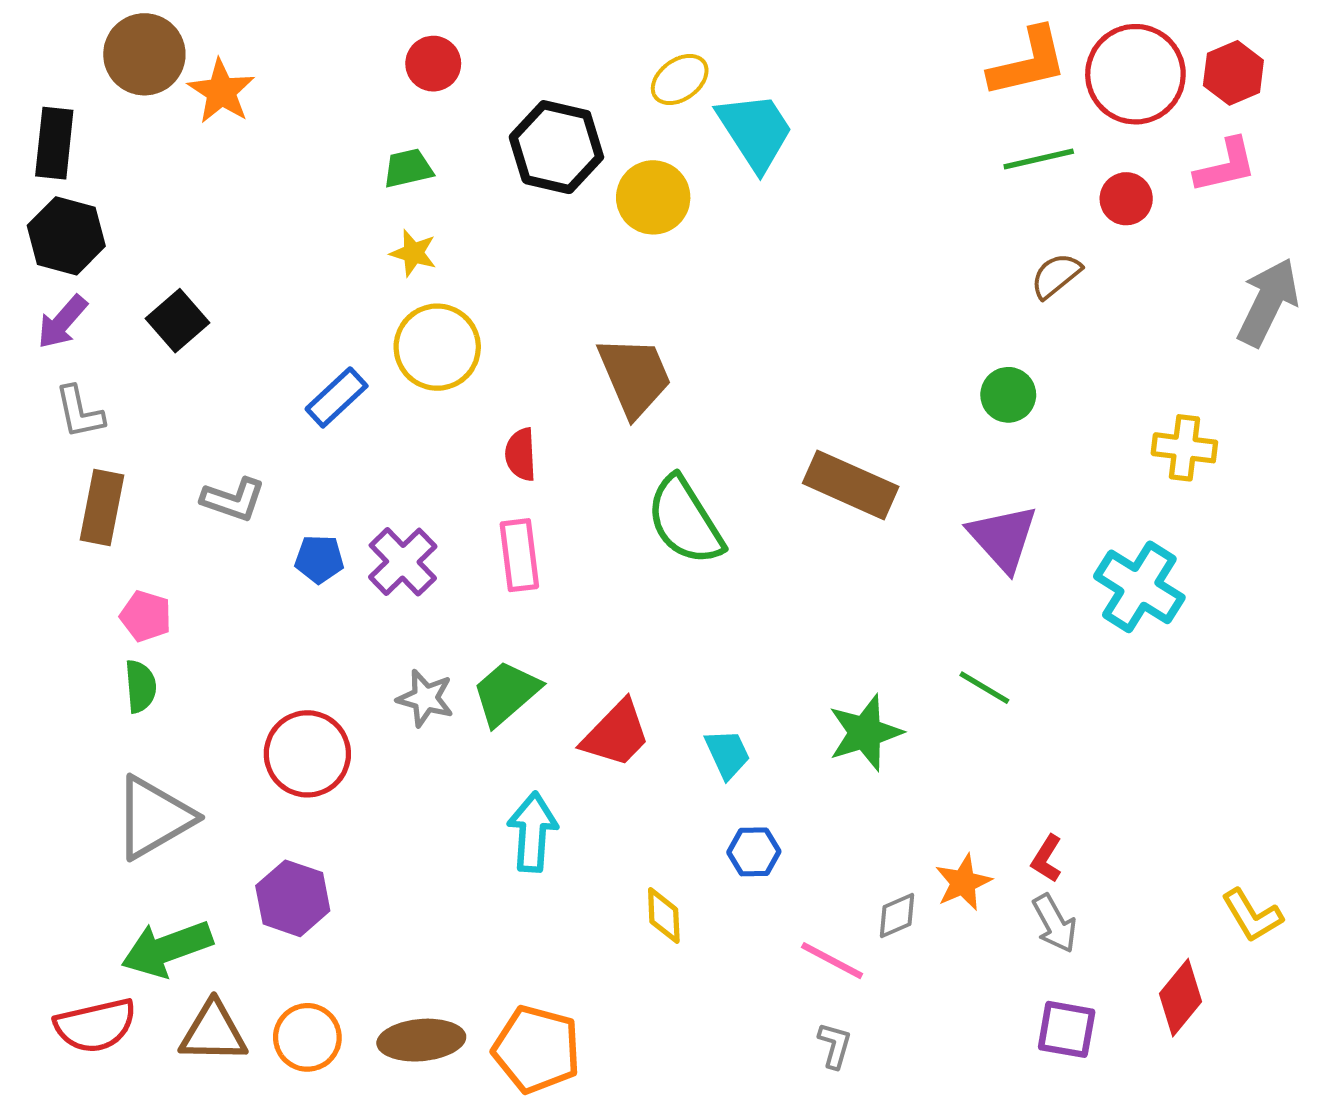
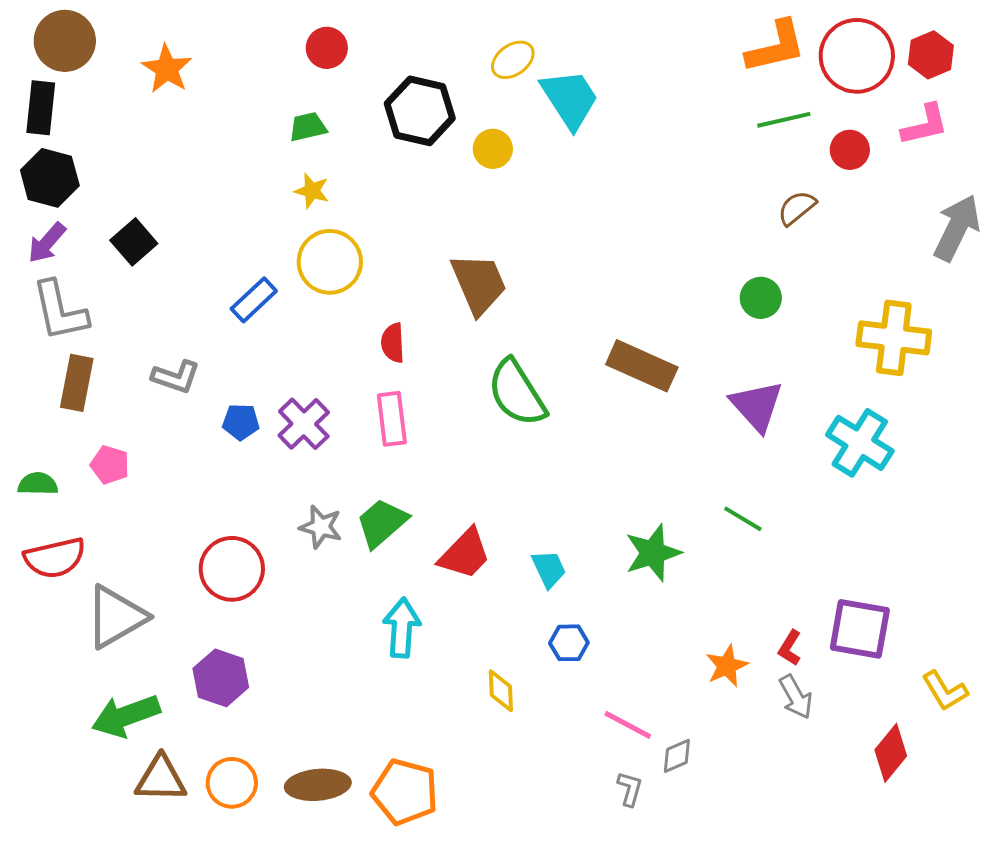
brown circle: (144, 54) -> (65, 41), moved
yellow circle: (653, 197) -> (493, 149), size x0.7
gray L-shape: (79, 412) -> (60, 311), size x1.5
yellow cross: (1184, 448) -> (894, 338), size x1.5
green semicircle: (140, 686) -> (38, 484), moved, turned -84
gray diamond: (897, 916) -> (677, 756), moved
red semicircle: (95, 1025) -> (55, 558), moved
purple square: (1067, 1029) -> (860, 629), moved, size x1.4

